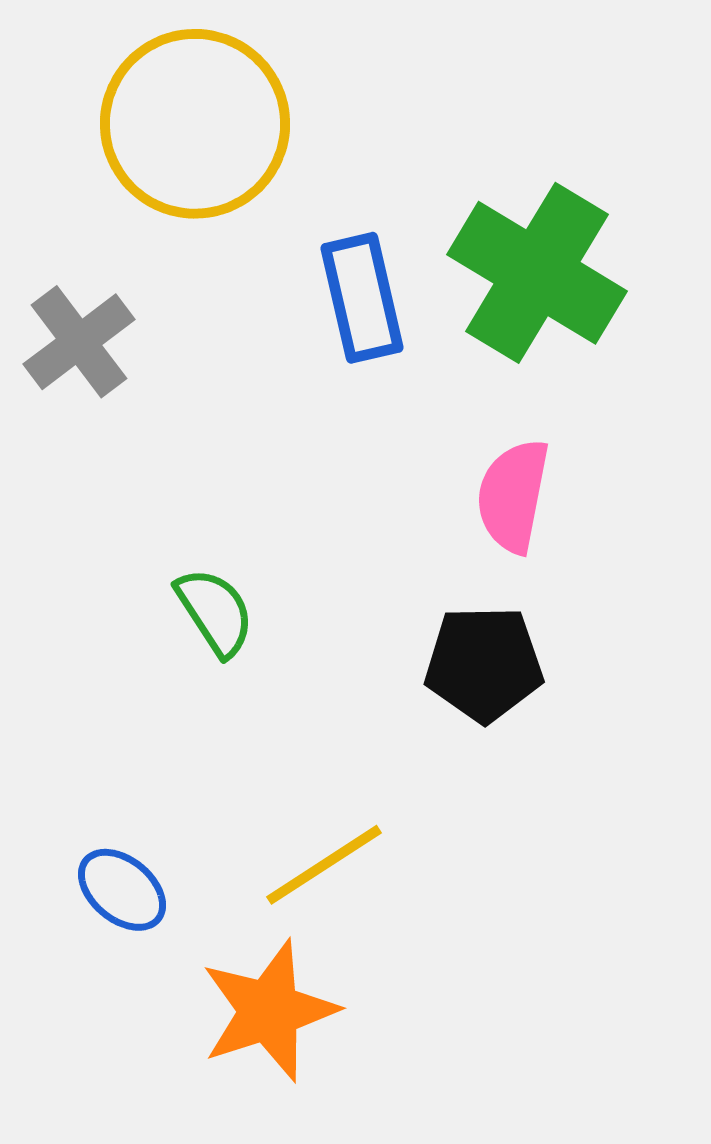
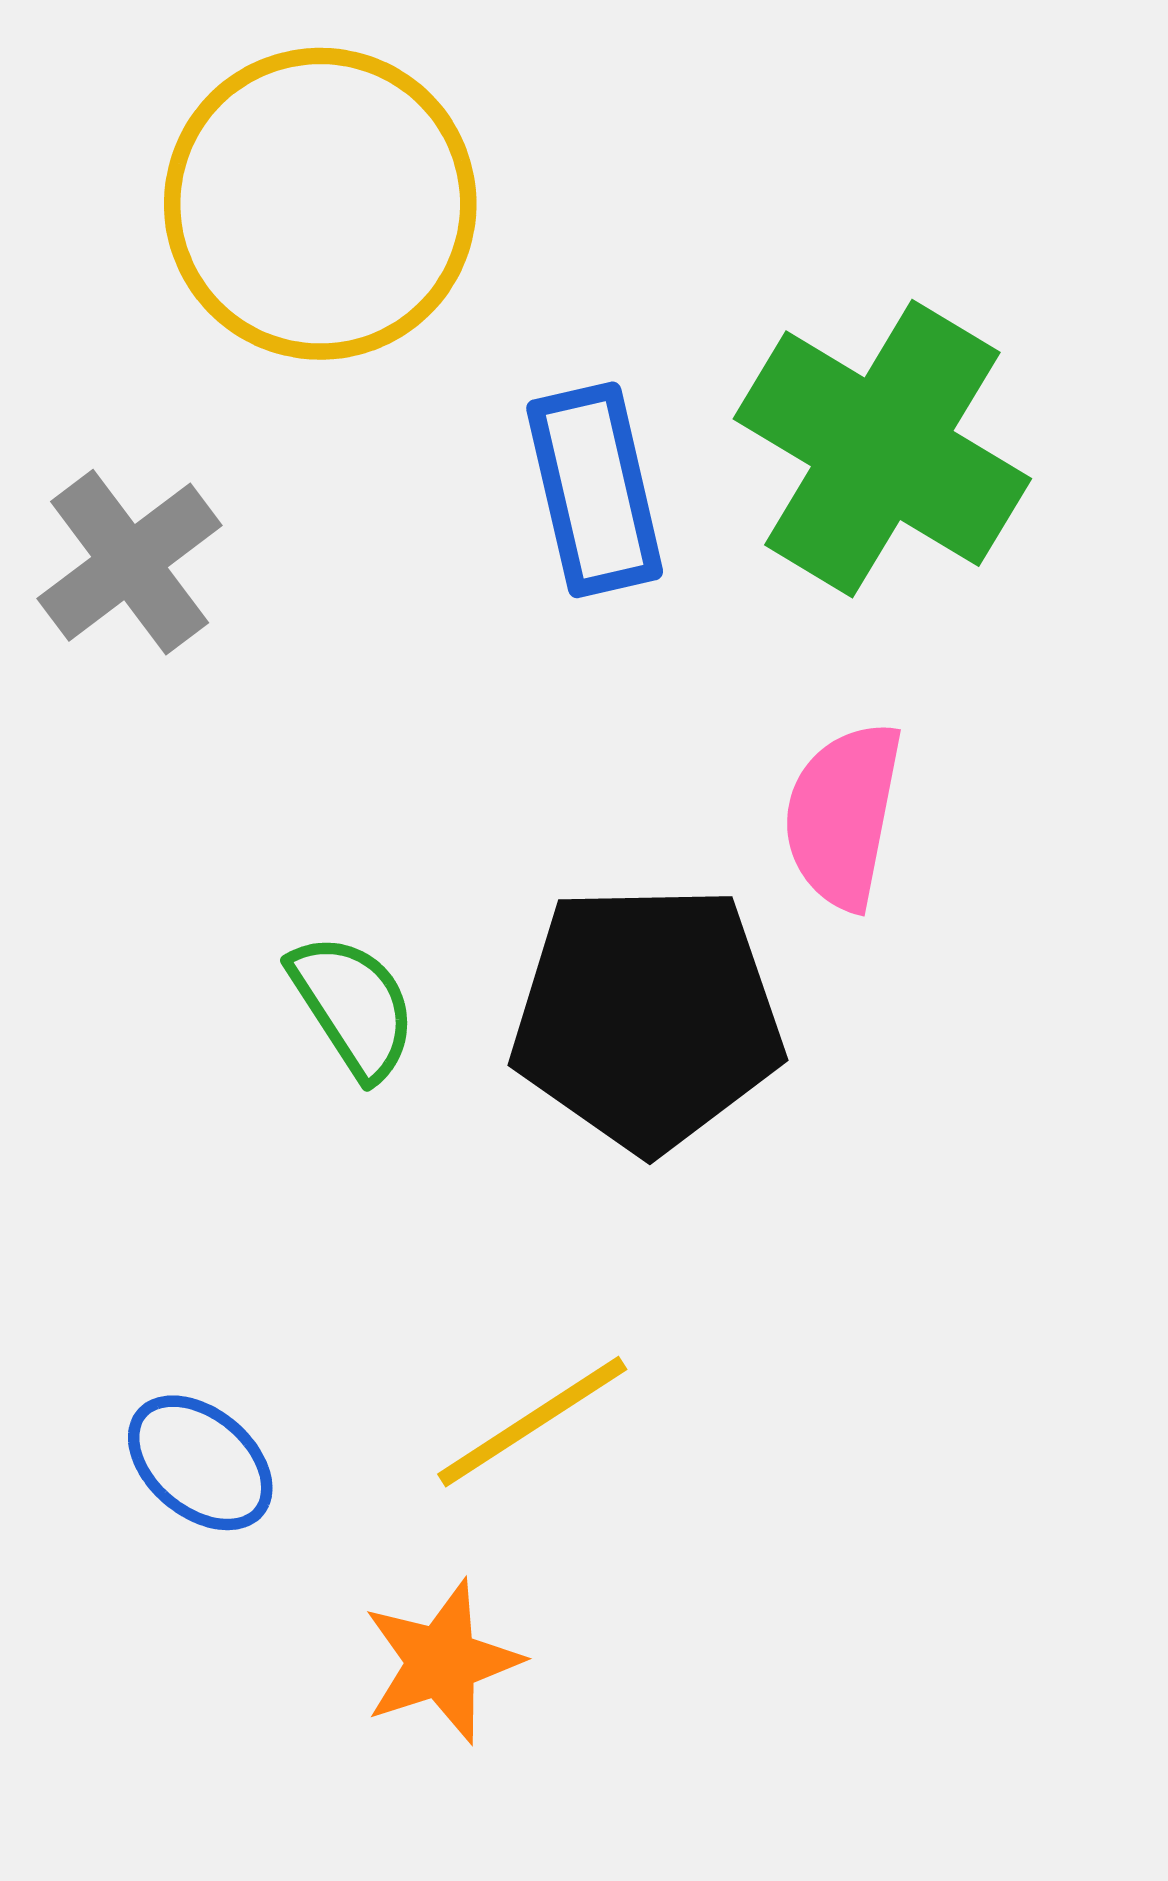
black pentagon: (484, 664) -> (647, 1017), moved, size x1.4
orange star: (269, 1011) -> (442, 1662), size x0.7

